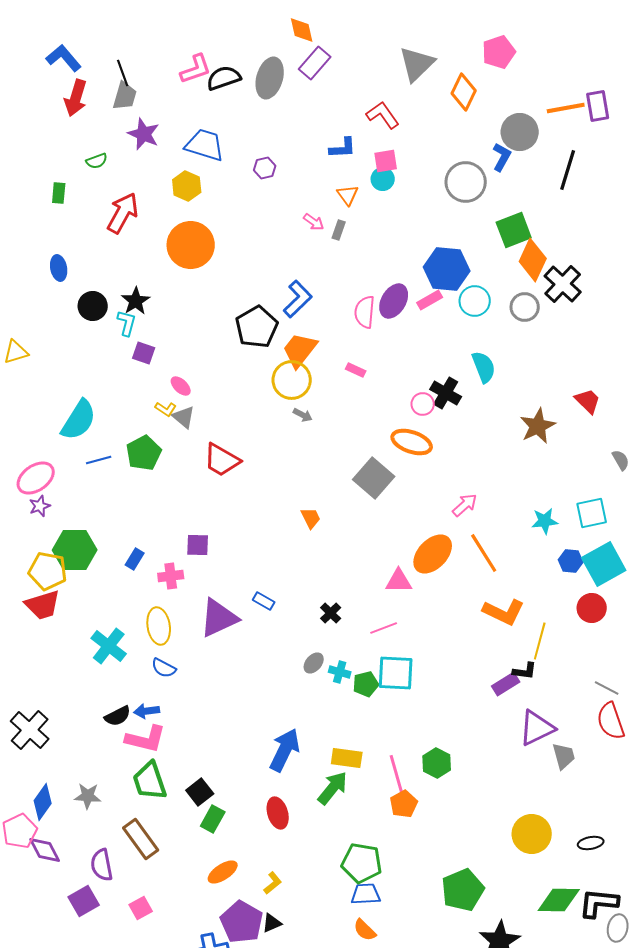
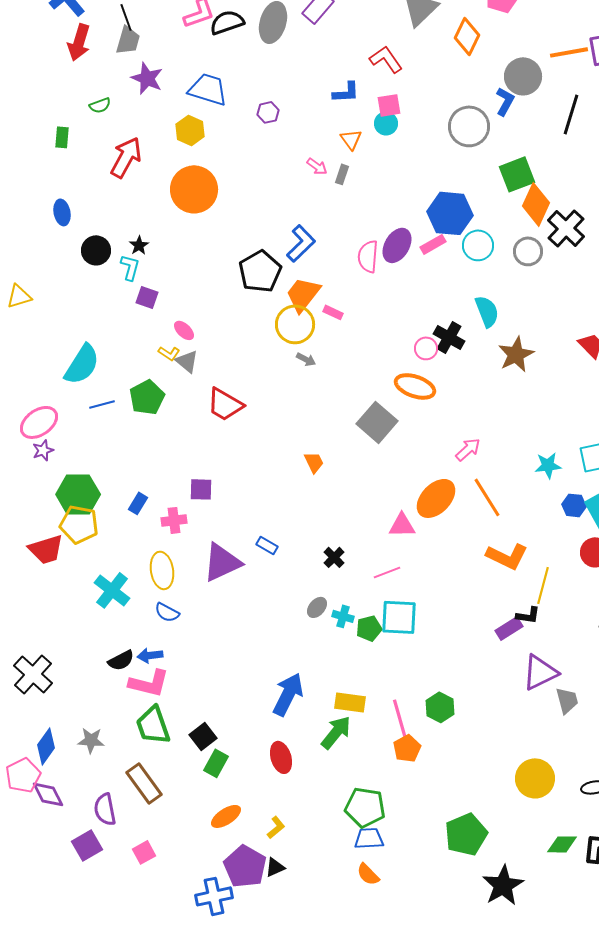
black star: (136, 301) -> (139, 245), size x0.7
pink rectangle: (356, 370) -> (333, 312), moved
brown star: (538, 426) -> (516, 354), moved
yellow pentagon: (48, 571) -> (79, 524), moved
green diamond: (559, 900) -> (562, 844), size x0.7

